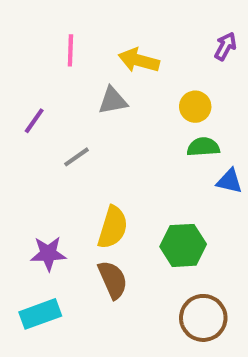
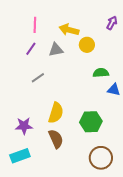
yellow circle: (195, 107) -> (87, 45), moved
purple line: (34, 121) -> (31, 49), moved

